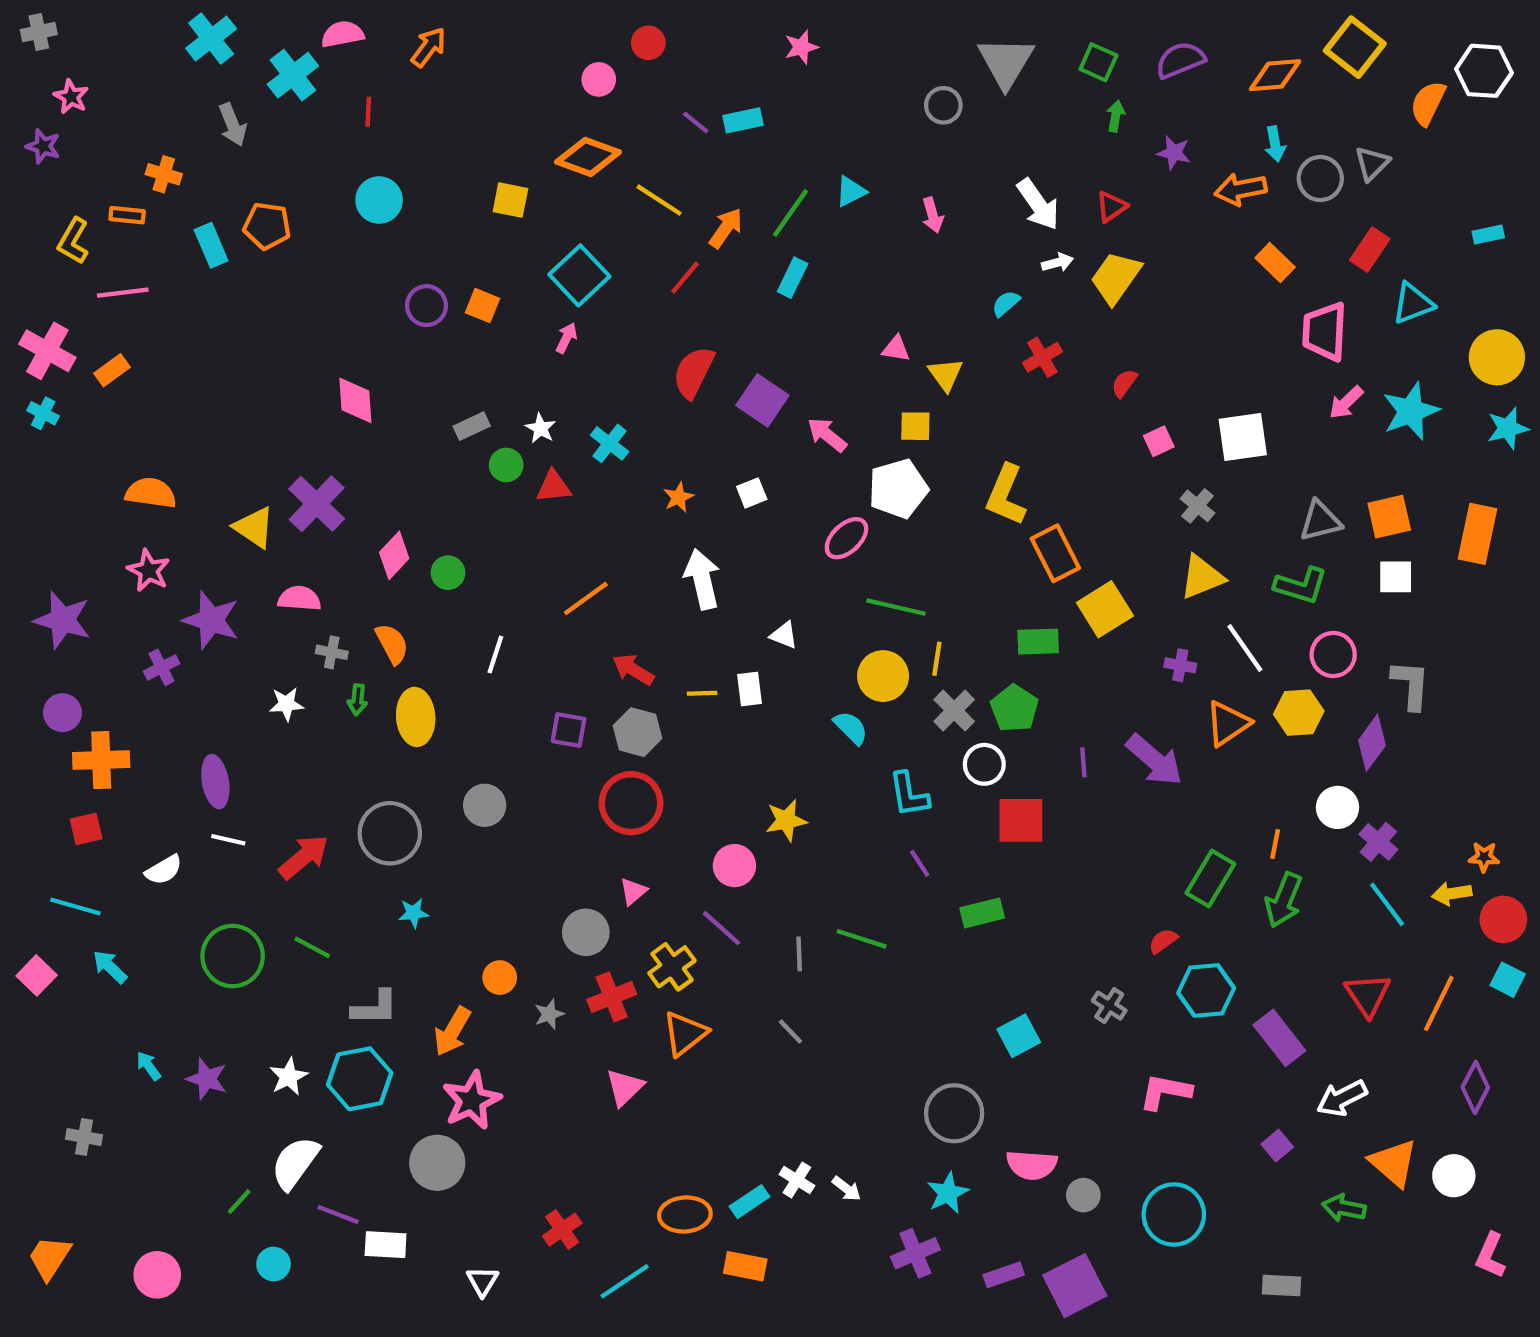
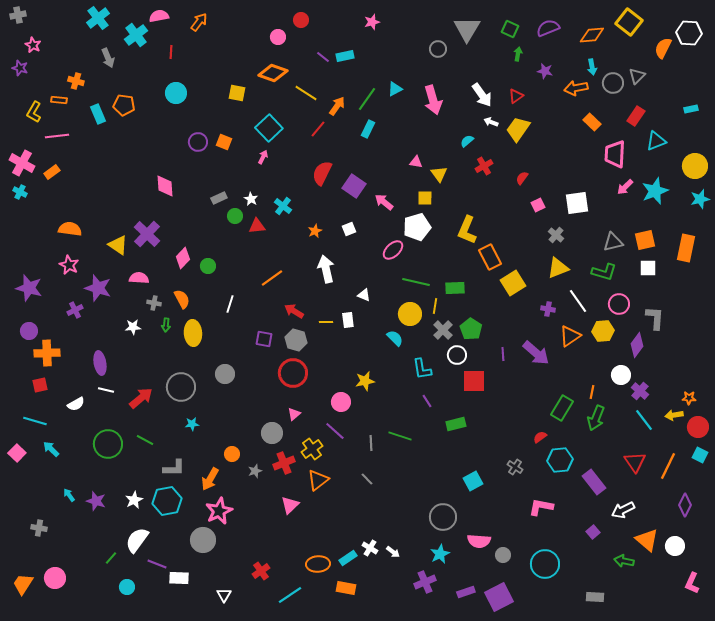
pink arrow: (933, 215) -> (433, 100), size x1.8
white arrow: (1058, 263) -> (491, 122), turned -144
green rectangle: (1038, 642) -> (455, 288), moved
pink circle: (157, 1275) -> (55, 578), moved

